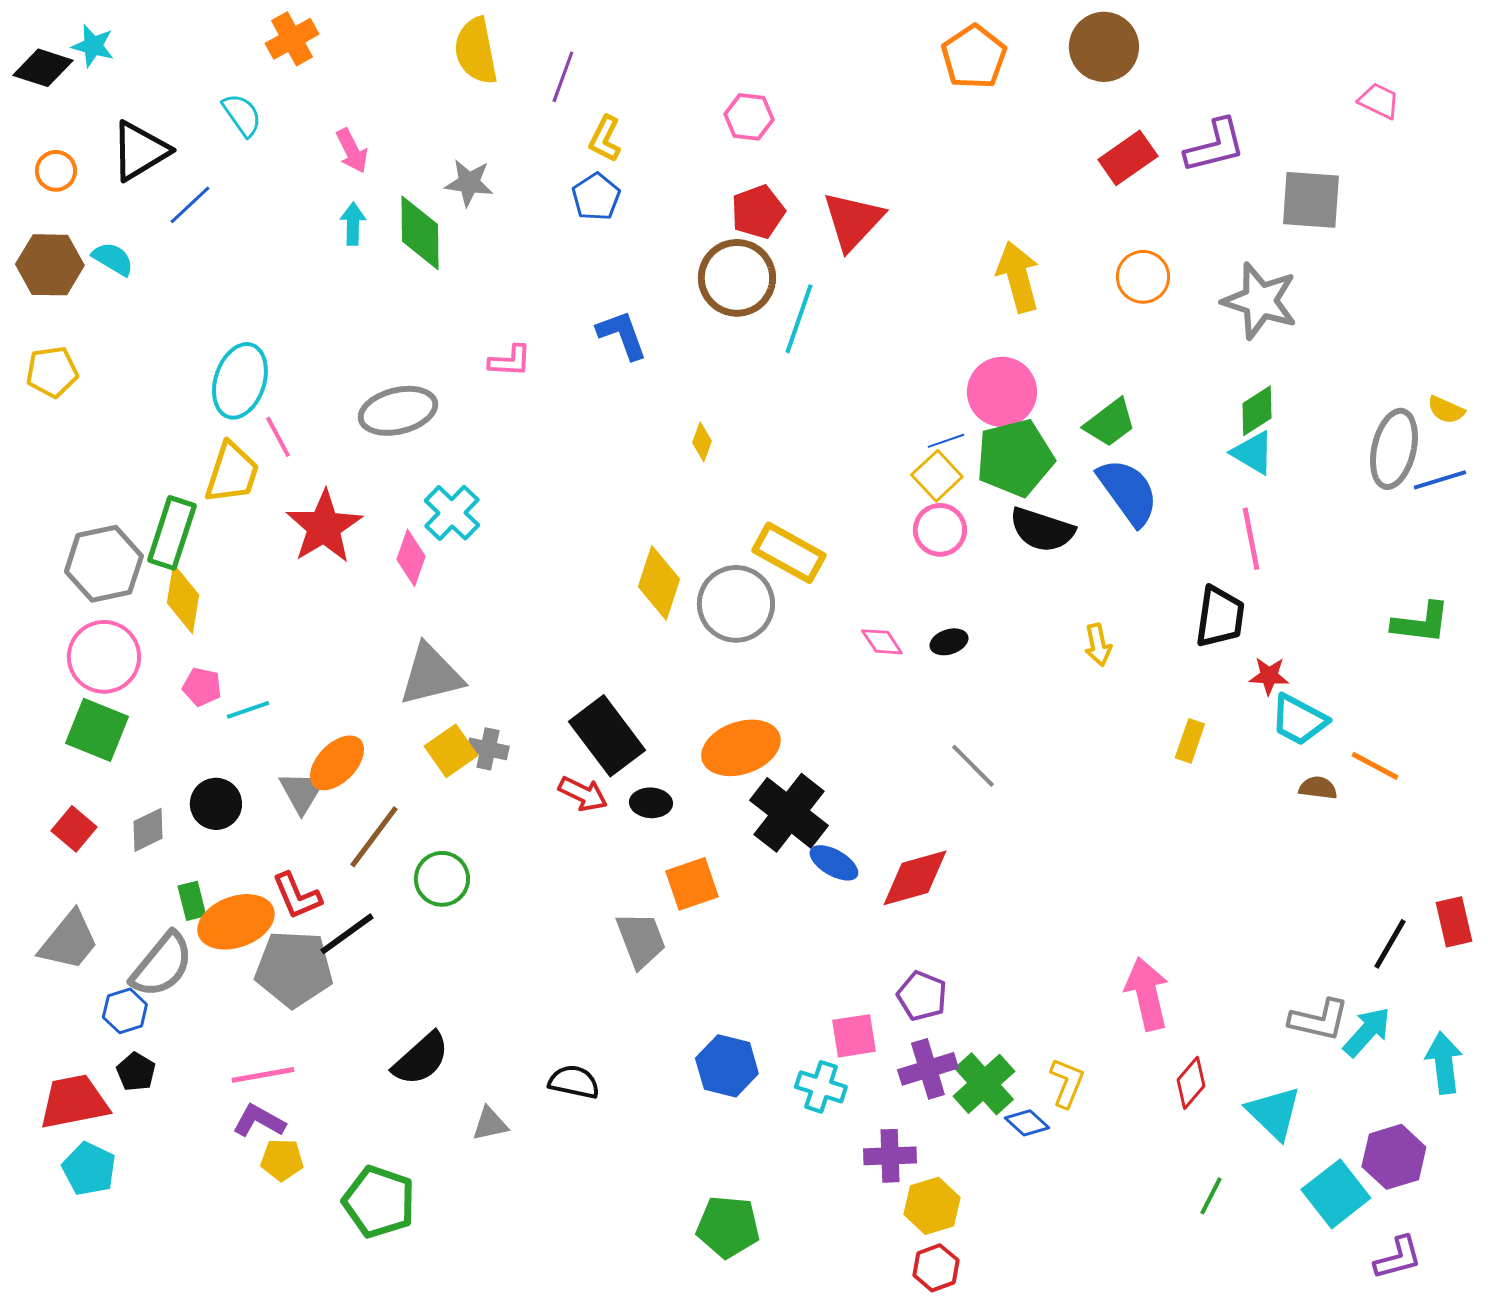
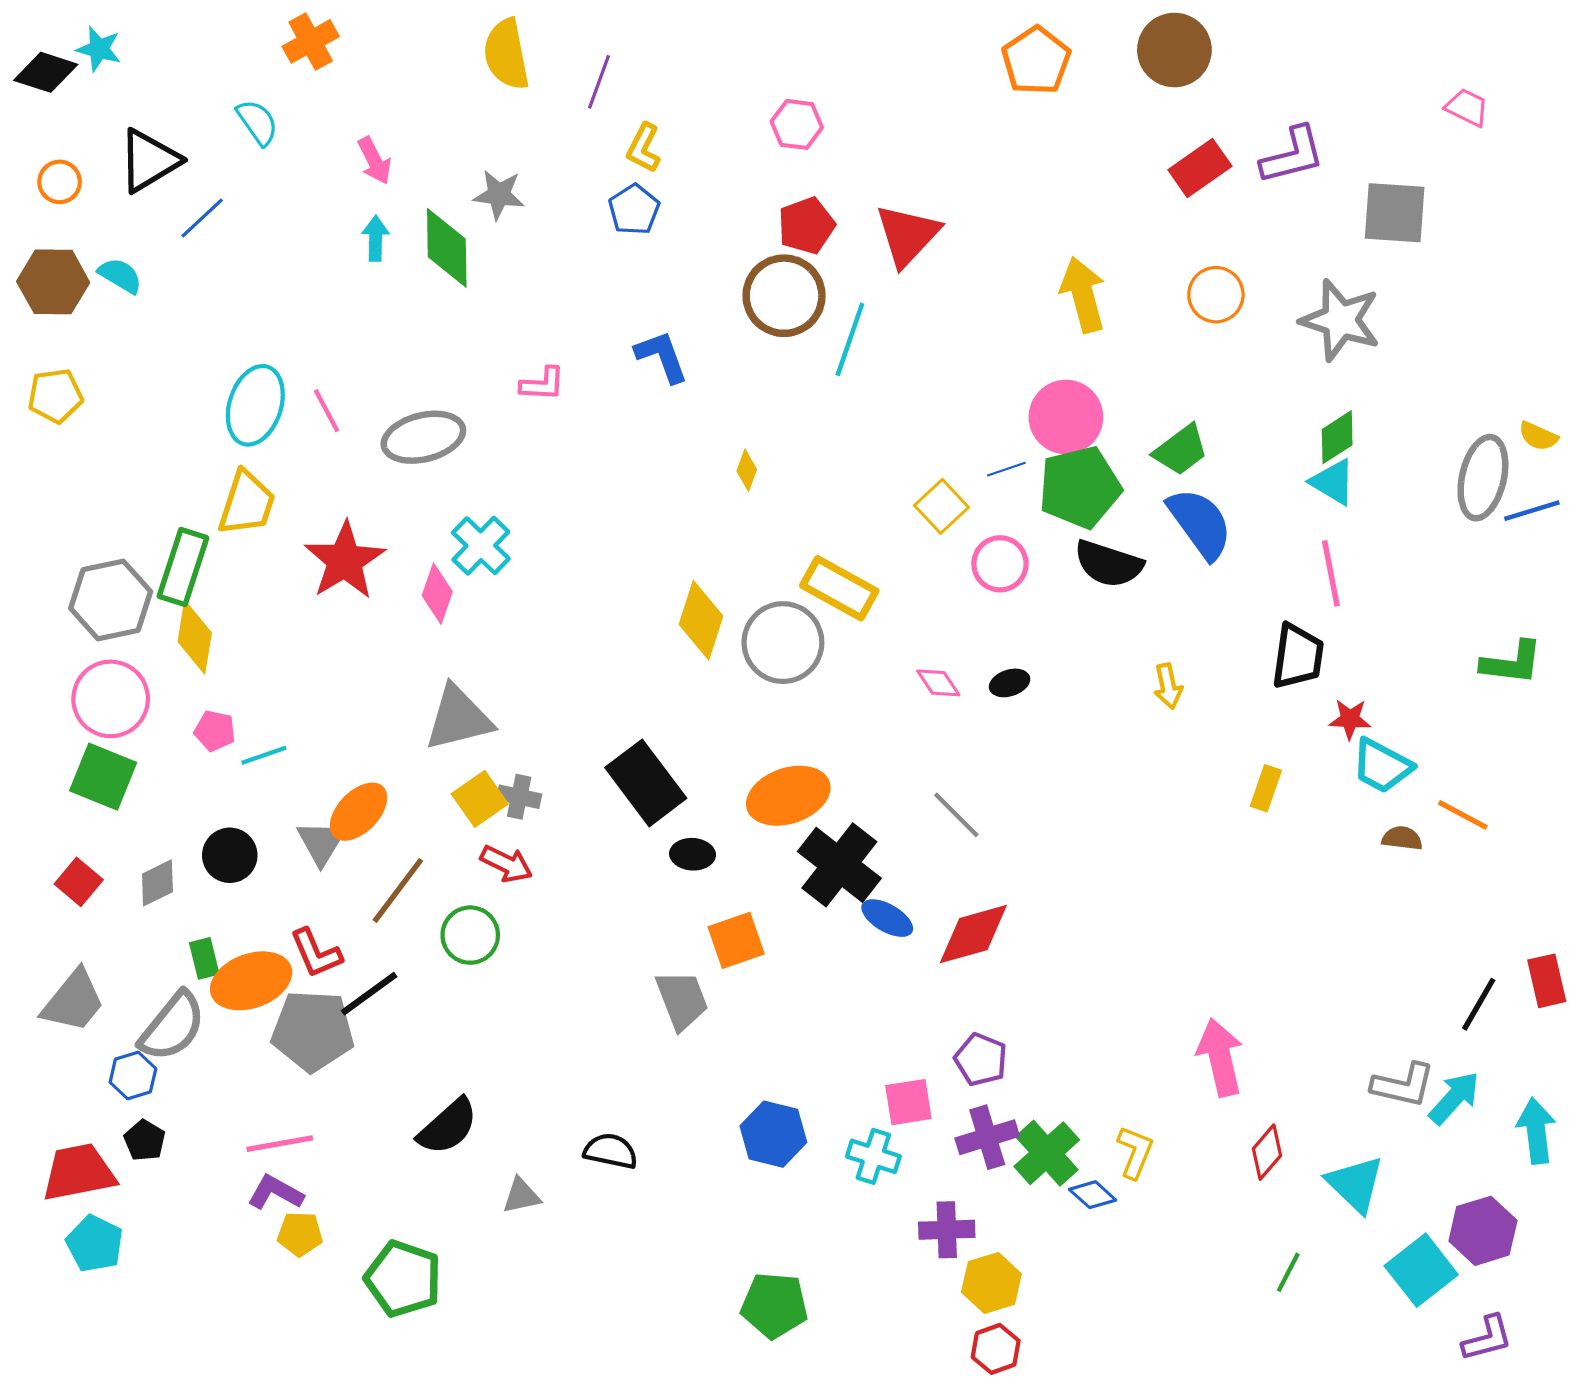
pink line: (278, 437) -> (327, 411), moved
yellow square: (937, 476) -> (941, 506), moved
gray line: (973, 766) -> (956, 815), moved
red arrow: (583, 794) -> (506, 864), moved

